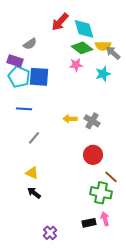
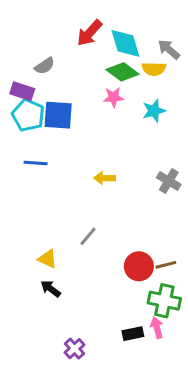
gray arrow: (113, 53) -> (169, 49), moved
gray cross: (92, 121) -> (169, 181), moved
gray line: (34, 138) -> (88, 236), moved
red circle: (93, 155) -> (139, 266), moved
brown line: (111, 177) -> (166, 265), turned -56
green cross: (101, 193) -> (164, 301), moved

